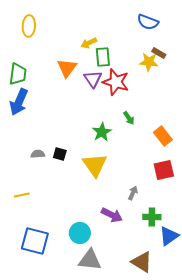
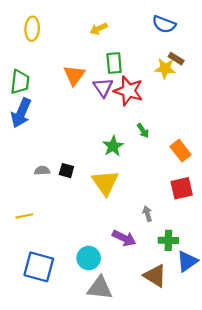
yellow arrow: (89, 43) -> (99, 29), moved
gray arrow: (133, 193) -> (147, 214), turned -40
brown triangle: (142, 262) -> (155, 276), moved

